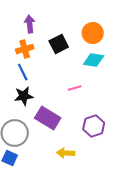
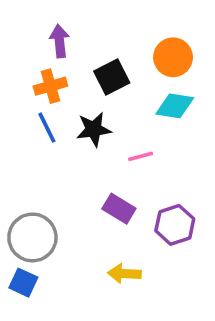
black star: (24, 96) -> (94, 129), moved
purple rectangle: (48, 118) -> (119, 209), moved, size x0.7

